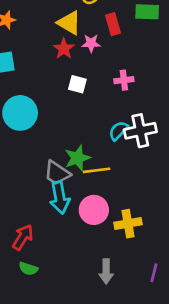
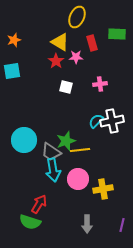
cyan circle: (20, 113) -> (24, 140), moved
red arrow: (23, 237) -> (39, 204), moved
green semicircle: (28, 269) -> (30, 222), size x1.5

